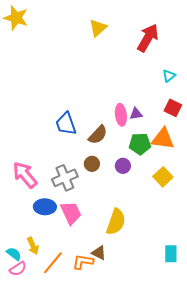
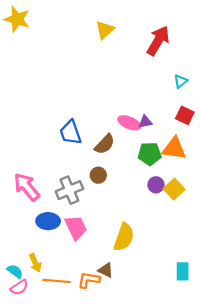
pink ellipse: (121, 115) -> (129, 123), turned -60
purple circle: (123, 166) -> (156, 185), moved
orange line: (53, 263) -> (57, 281), turned 55

